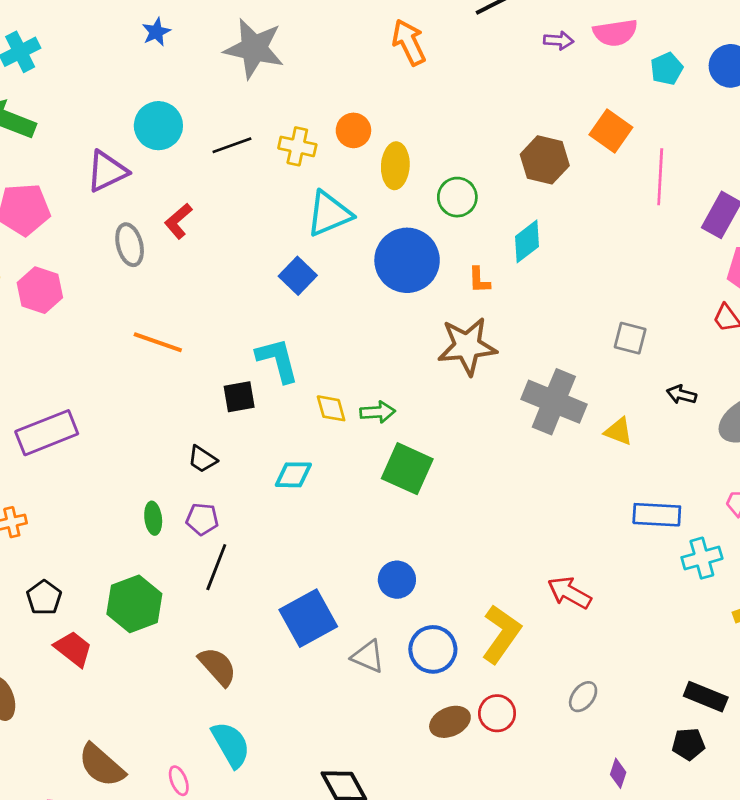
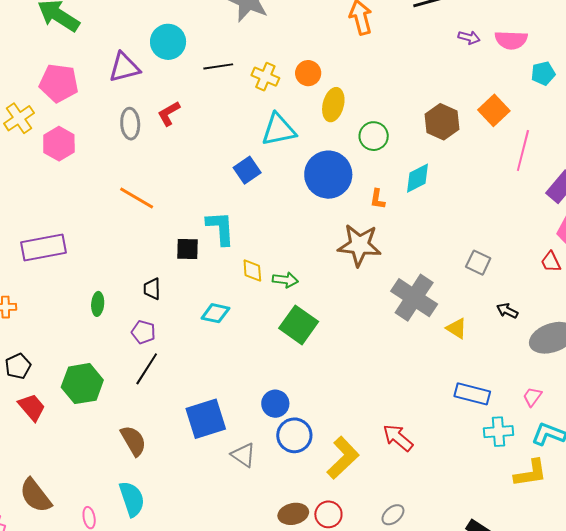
black trapezoid: (202, 459) -> (152, 289), turned 45
green ellipse: (153, 518) -> (98, 304), moved
blue circle: (433, 649) -> (294, 435), moved

